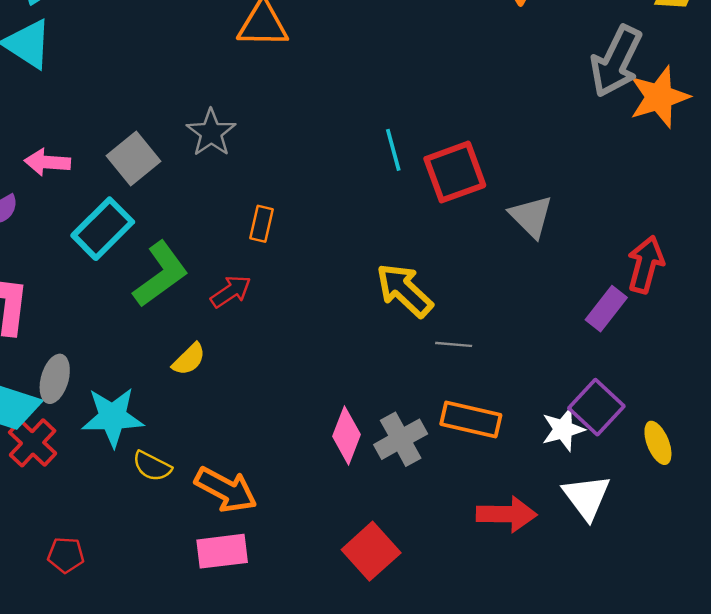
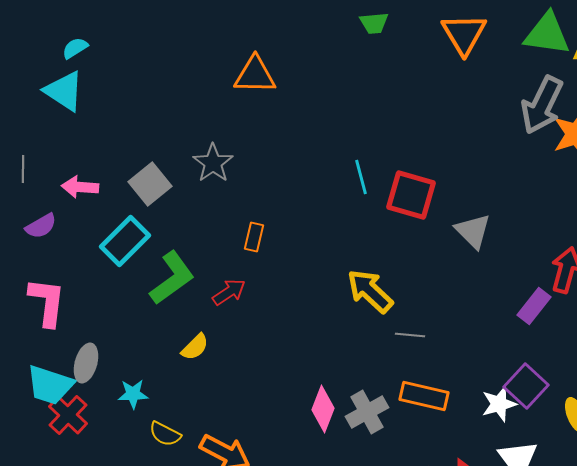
red square: (455, 172) -> (411, 195), turned 36
cyan star: (113, 417) -> (133, 394), size x0.6

